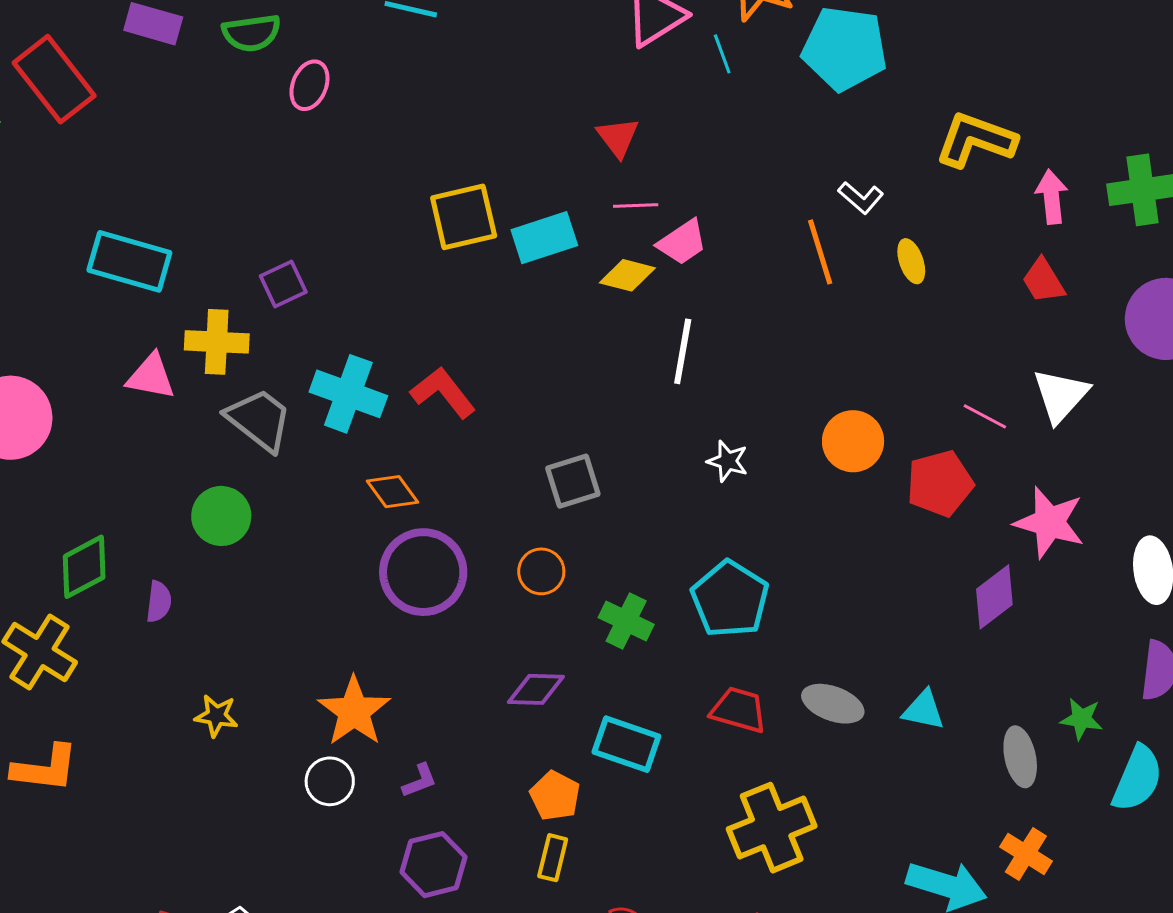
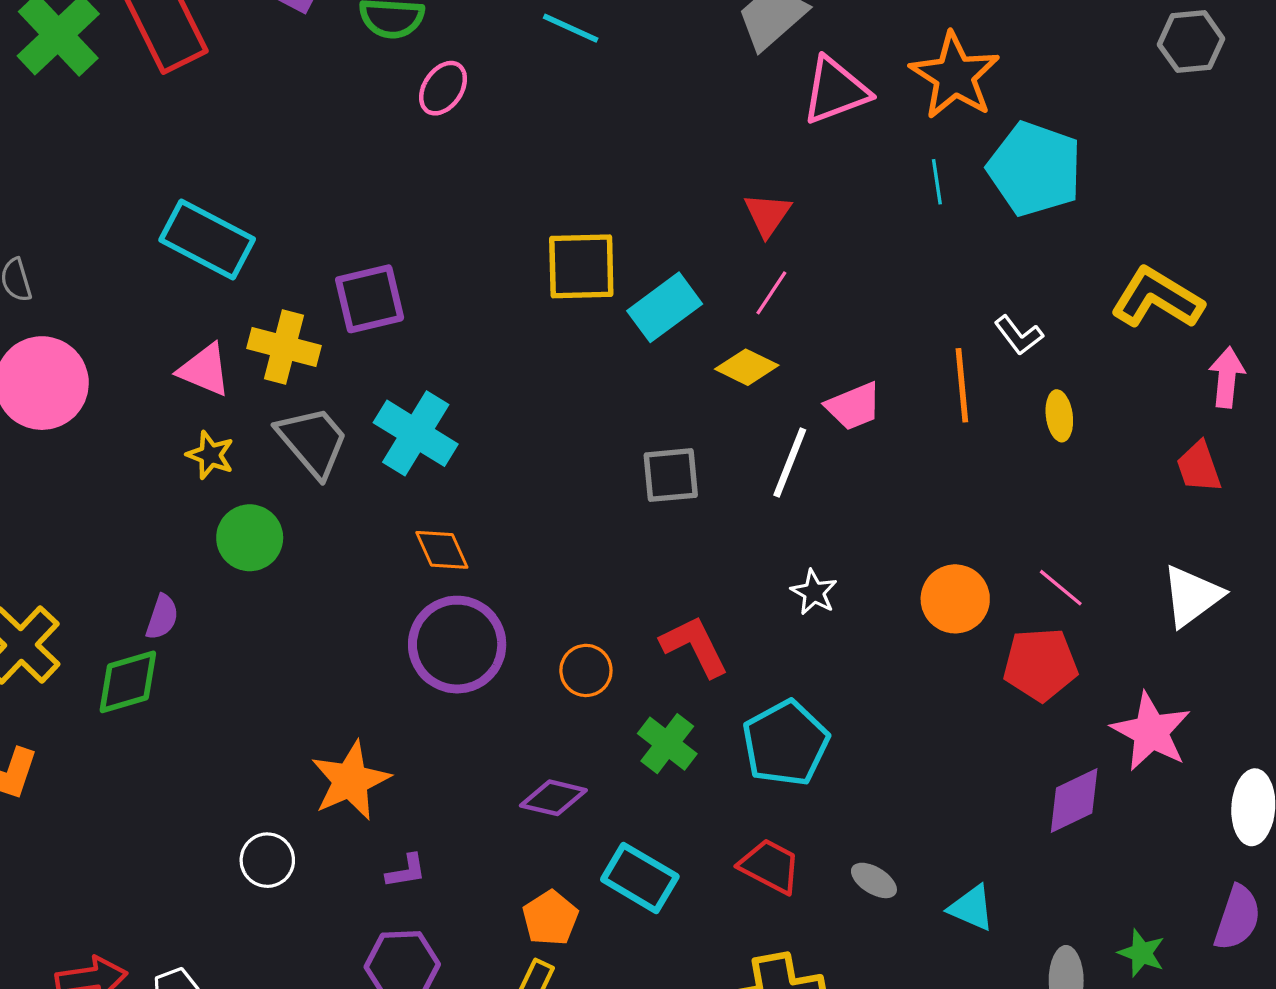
cyan line: (722, 54) -> (937, 182), moved
pink line: (636, 205) -> (771, 293), turned -66
cyan rectangle: (544, 238) -> (665, 307), turned -30
pink trapezoid: (682, 242) -> (854, 406), moved
purple square: (283, 284) -> (370, 299), size x1.4
red L-shape: (443, 392) -> (695, 646), moved
pink line: (985, 416) -> (1061, 588), moved
gray square: (573, 481) -> (671, 475), moved
green diamond: (84, 567) -> (128, 682), moved
gray ellipse: (833, 704) -> (874, 880), size x0.7
yellow star: (216, 716) -> (210, 455), moved
white circle: (330, 781) -> (267, 860), moved

